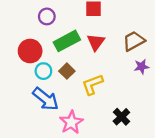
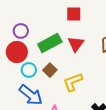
purple circle: (47, 16) -> (21, 31), moved

